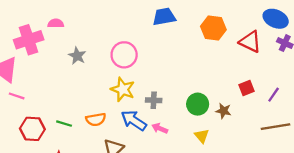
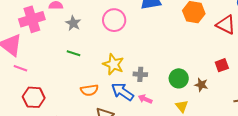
pink circle: (124, 55) -> (114, 20), moved
gray star: (77, 56) -> (73, 23), moved
green line: (64, 124) -> (74, 53), moved

